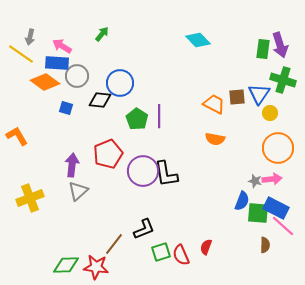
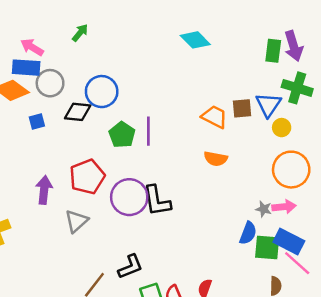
blue square: (66, 108) -> (37, 122), turned -32
gray triangle: (78, 191) -> (76, 221), moved

